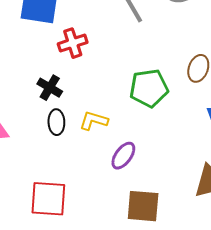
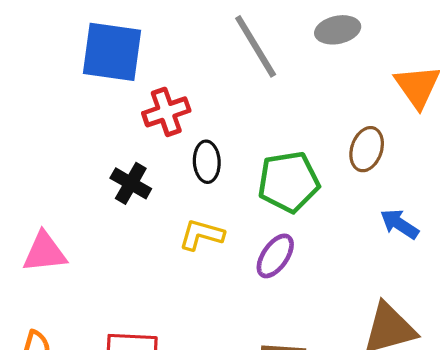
black ellipse: (56, 122) -> (207, 162), moved
purple ellipse: (123, 156) -> (275, 256), moved

